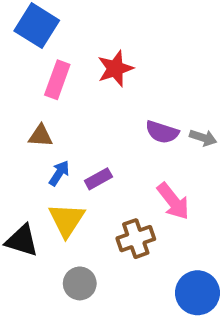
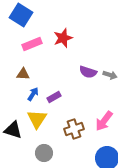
pink rectangle: (57, 80) -> (32, 44), turned 48
pink arrow: (173, 201) -> (104, 121), moved, turned 75

